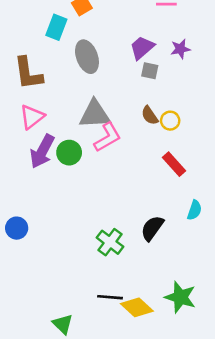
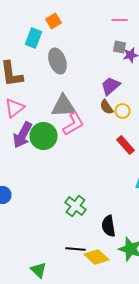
purple trapezoid: (142, 48) -> (110, 86), moved
gray square: (150, 71) -> (120, 47), moved
green circle: (69, 153) -> (44, 136), size x1.4
black semicircle: (152, 228) -> (108, 226), moved, turned -45

